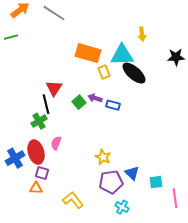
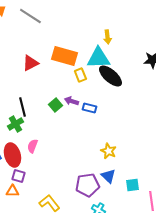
yellow arrow: (142, 34) -> (107, 37), moved
red triangle: (54, 88) -> (30, 63), moved, turned 30
yellow star: (103, 157) -> (108, 151), moved

